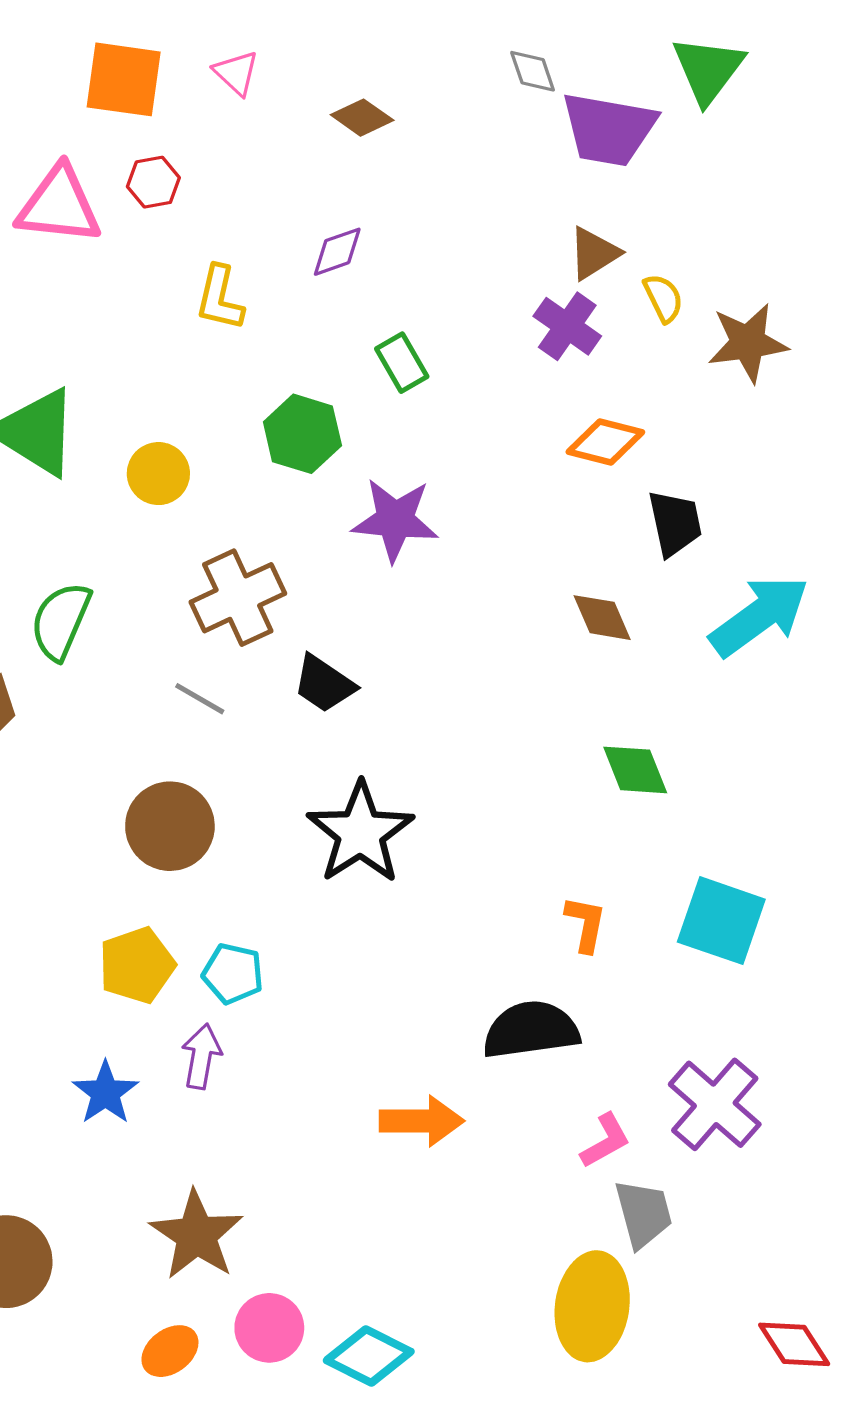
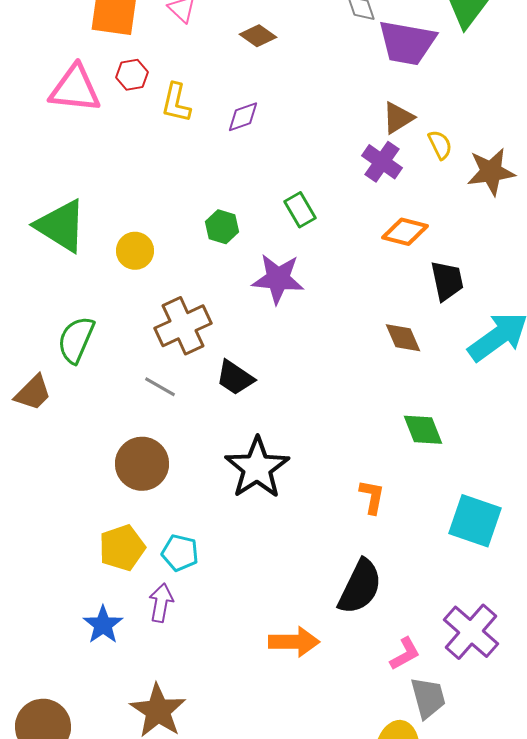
yellow L-shape: (220, 298) -> (176, 103), moved
green rectangle: (402, 363) -> (300, 210), moved
green hexagon: (302, 434) -> (222, 227), size x0.7
orange L-shape: (586, 924) -> (372, 497), moved
black semicircle: (531, 1030) -> (360, 587), turned 124

